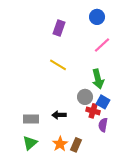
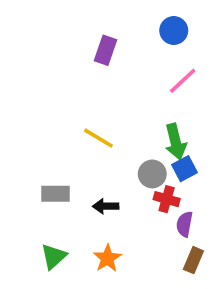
yellow line: (58, 65) -> (98, 138), moved
blue square: (103, 102) -> (185, 169), moved, turned 32
gray rectangle: (31, 119) -> (55, 194), moved
brown rectangle: (76, 145) -> (193, 260), moved

